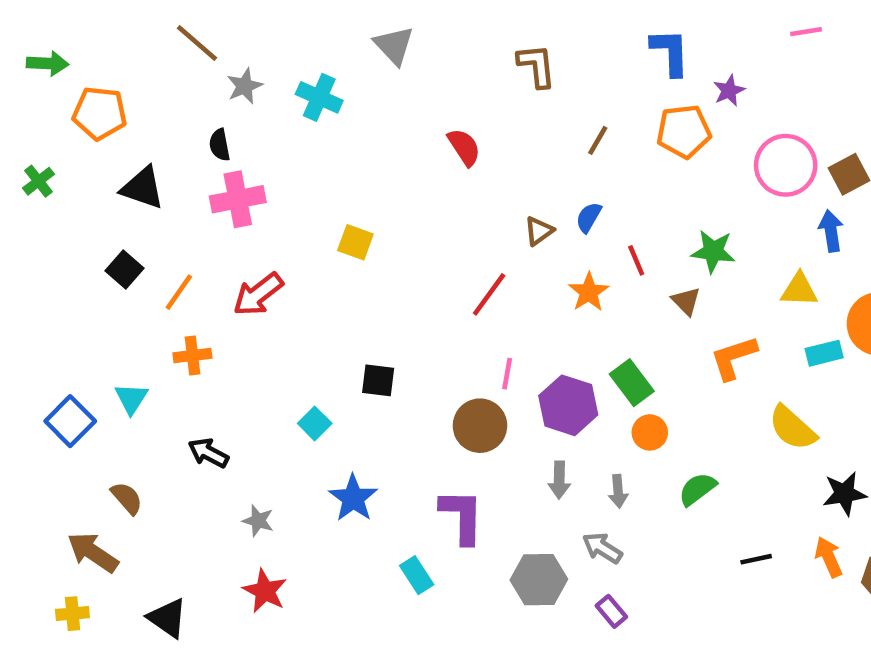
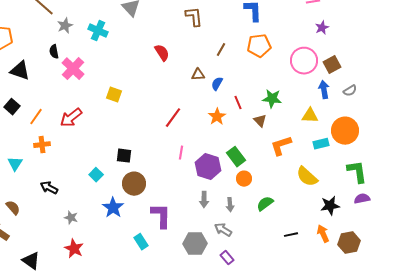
purple star: (729, 91) -> (322, 28), moved
pink cross: (238, 199) -> (73, 69), moved, turned -35
brown triangle: (539, 231) -> (198, 75), moved, turned 32
brown circle: (480, 426) -> (134, 184), moved

